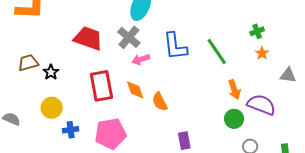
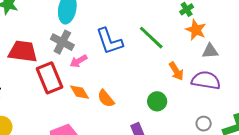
orange star: (262, 53) -> (196, 30), size x1.5
gray triangle: (288, 75) -> (210, 51), moved
red rectangle: (101, 86) -> (49, 78), moved
green circle: (234, 119) -> (157, 101), moved

